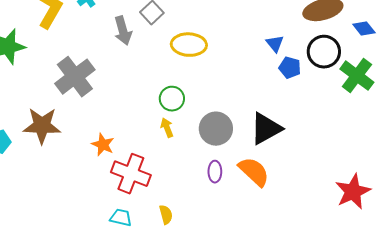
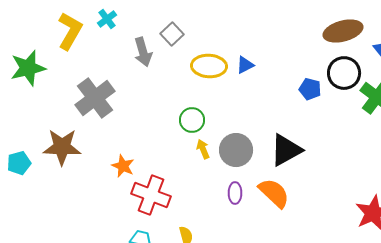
blue triangle: (275, 44) -> (245, 65), moved, turned 42
yellow arrow: (167, 128) -> (203, 149), moved

